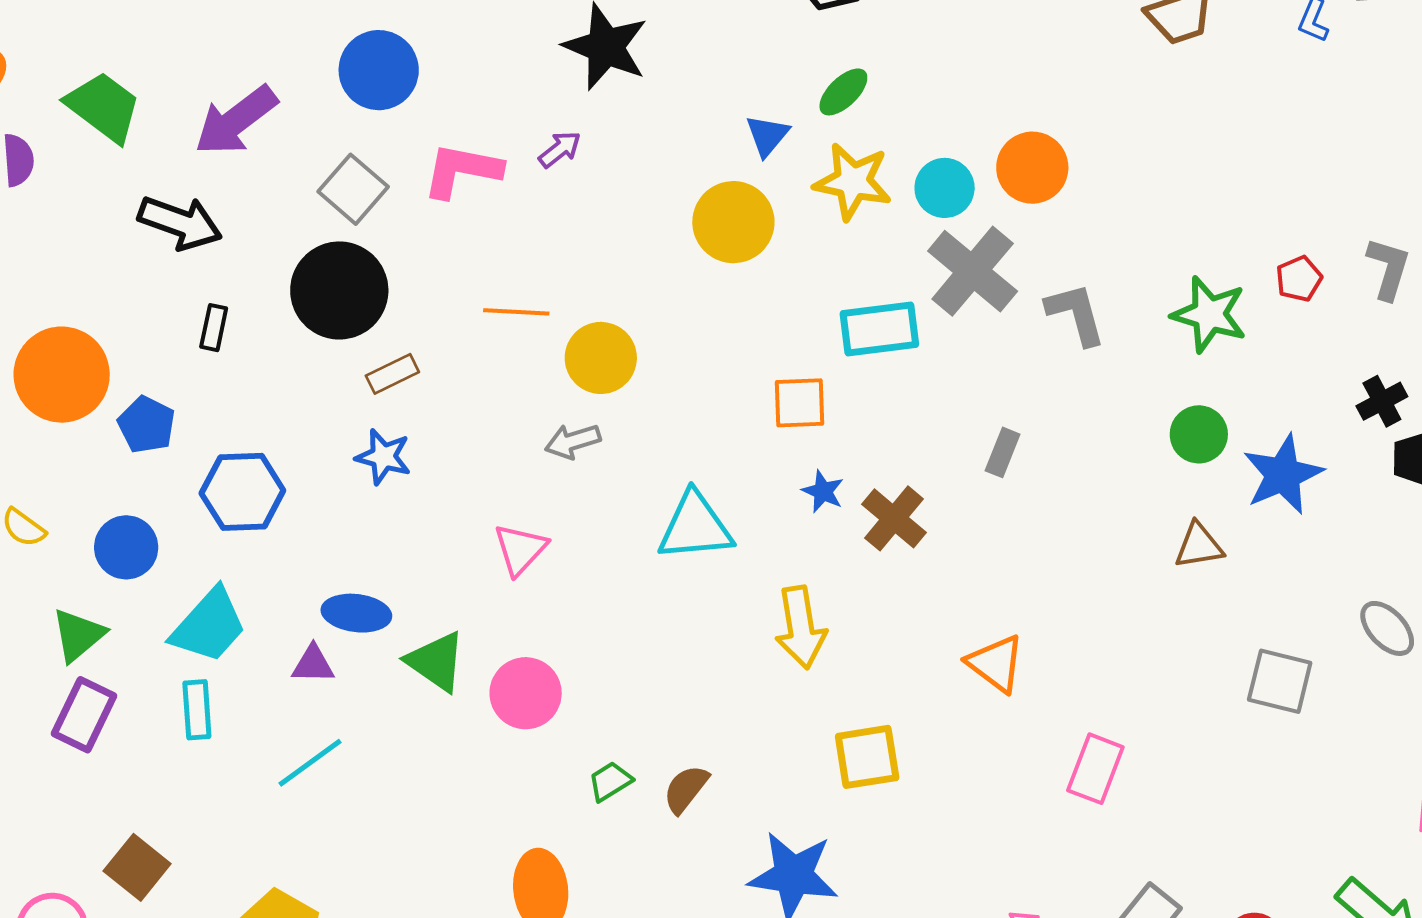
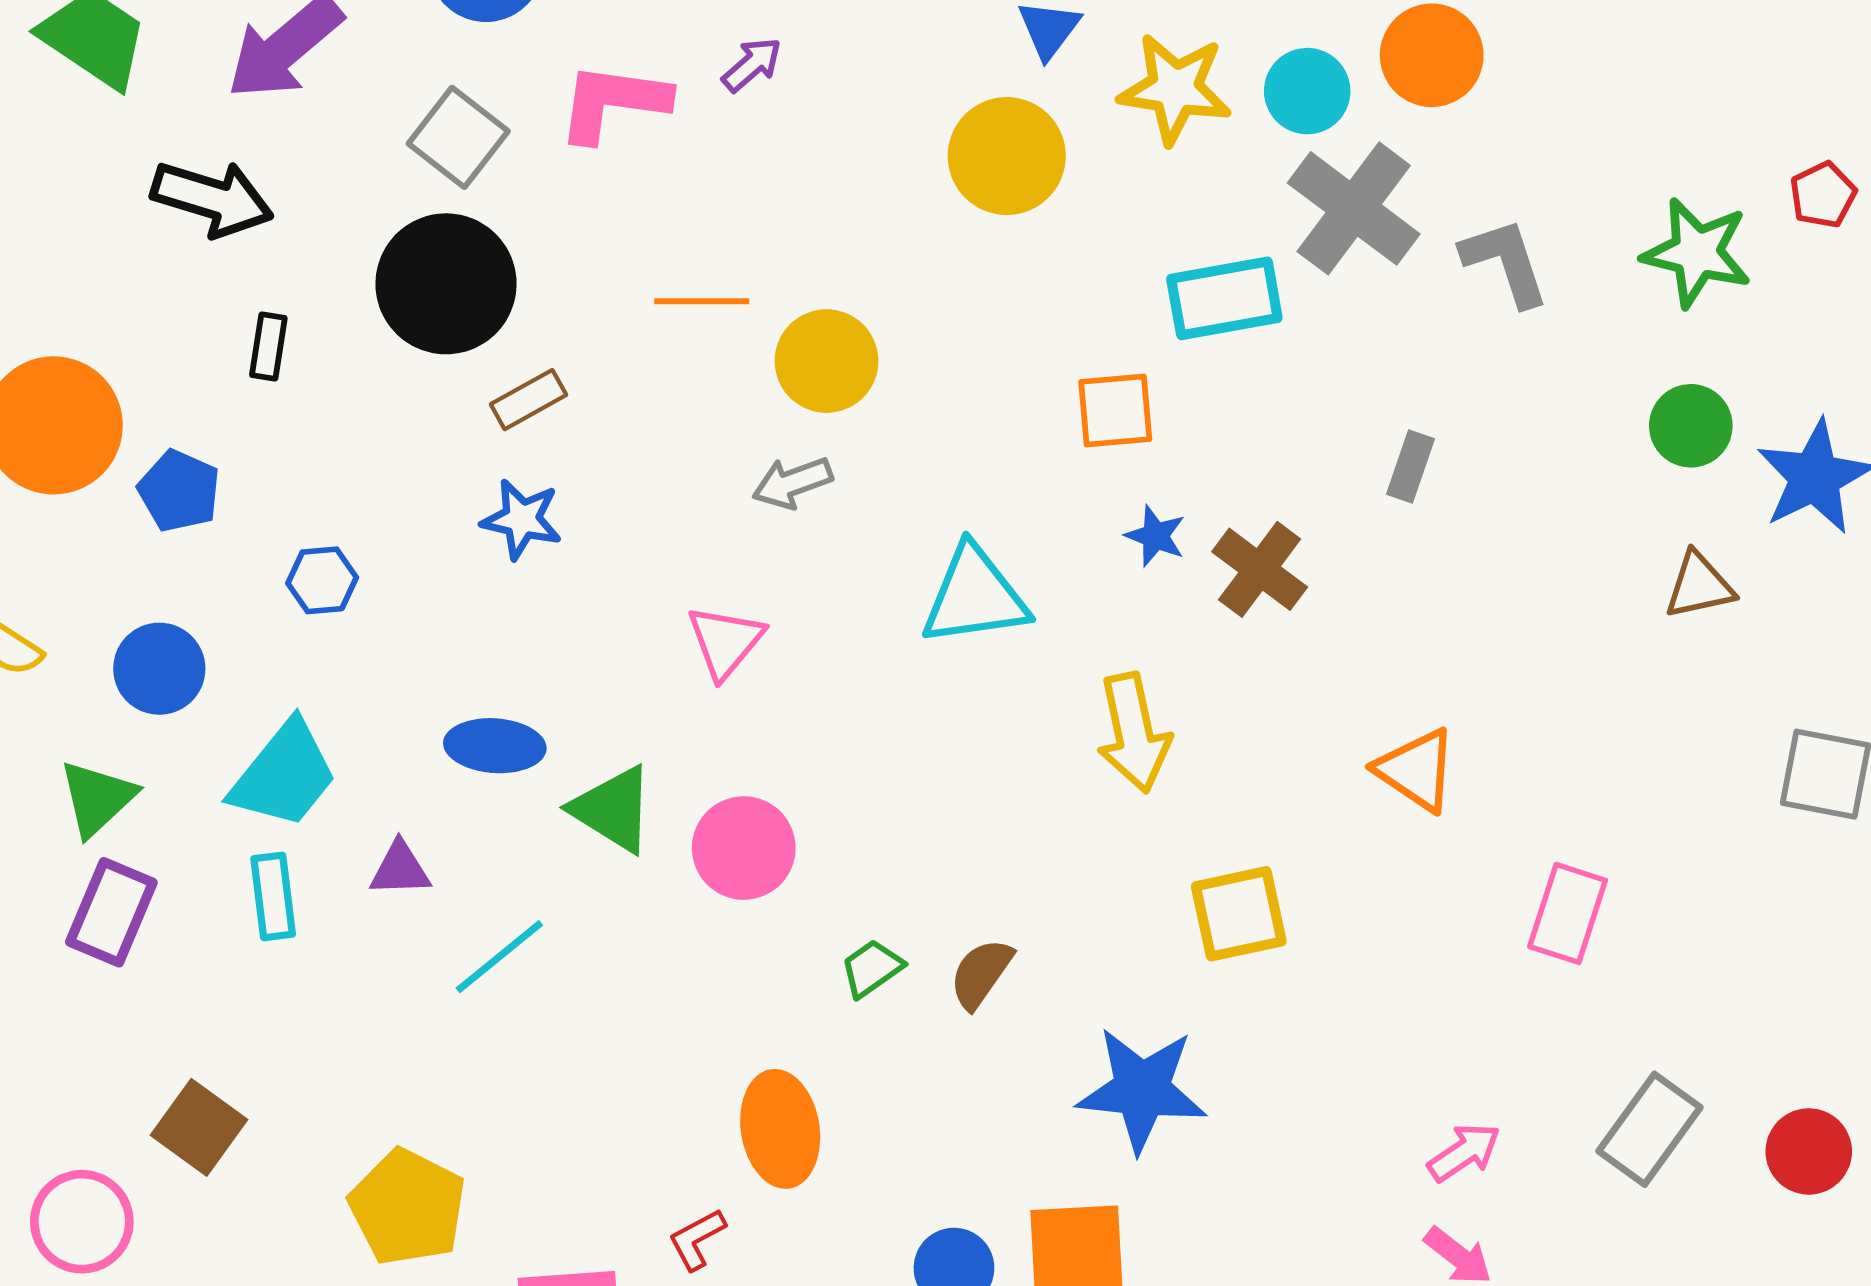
blue hexagon: (242, 492) -> (322, 580), size x0.6
purple triangle: (313, 664) -> (400, 869), moved
cyan line: (310, 763) -> (499, 957), moved

